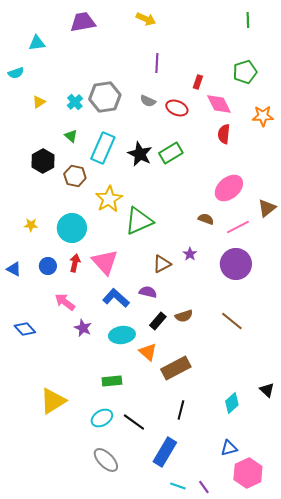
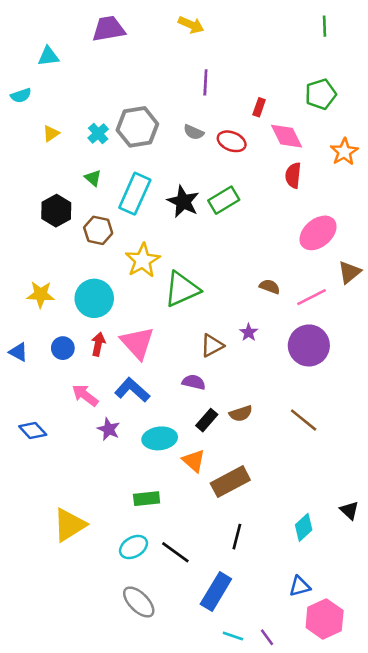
orange star: (263, 116) -> (344, 152), turned -30
pink ellipse: (229, 188) -> (318, 233), moved
yellow star: (31, 225) -> (41, 294), size x1.5
blue L-shape: (116, 298) -> (132, 390), moved

